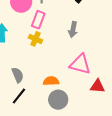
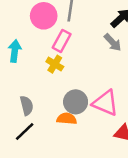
gray arrow: (73, 30) -> (113, 42), moved, turned -63
gray circle: (58, 100) -> (76, 102), moved

